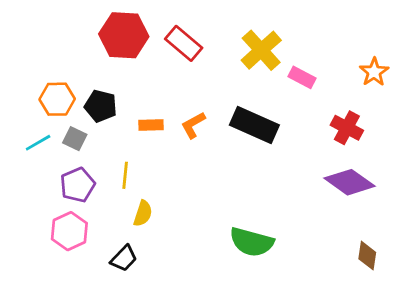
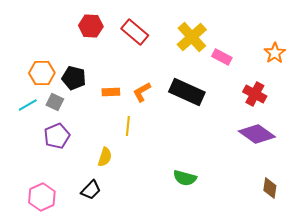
red hexagon: (124, 35) -> (91, 26), size x0.7
yellow line: (125, 175) -> (128, 126), moved
pink hexagon: (69, 231) -> (42, 197), moved
green semicircle: (252, 242) -> (185, 178), size x0.7

